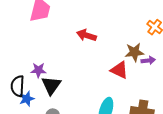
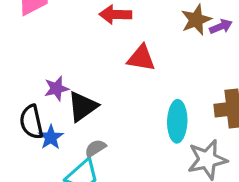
red triangle: (119, 70) -> (141, 58), moved
black triangle: (51, 85) -> (83, 106), turned 35

